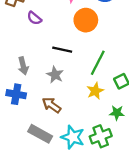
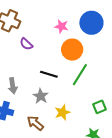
green line: (98, 63) -> (80, 75), moved
yellow star: (95, 91) -> (62, 112), moved

